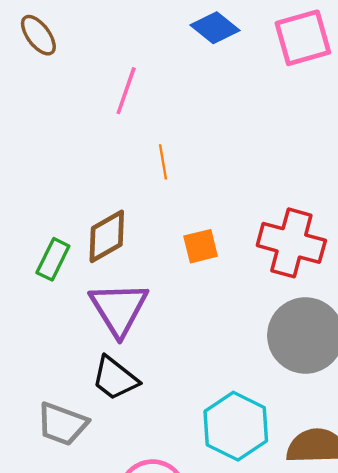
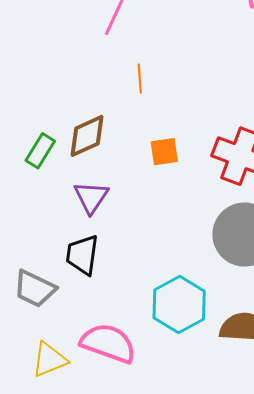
purple triangle: (119, 309) -> (91, 197), size x0.7
black trapezoid: (115, 378) -> (82, 255), turned 54

